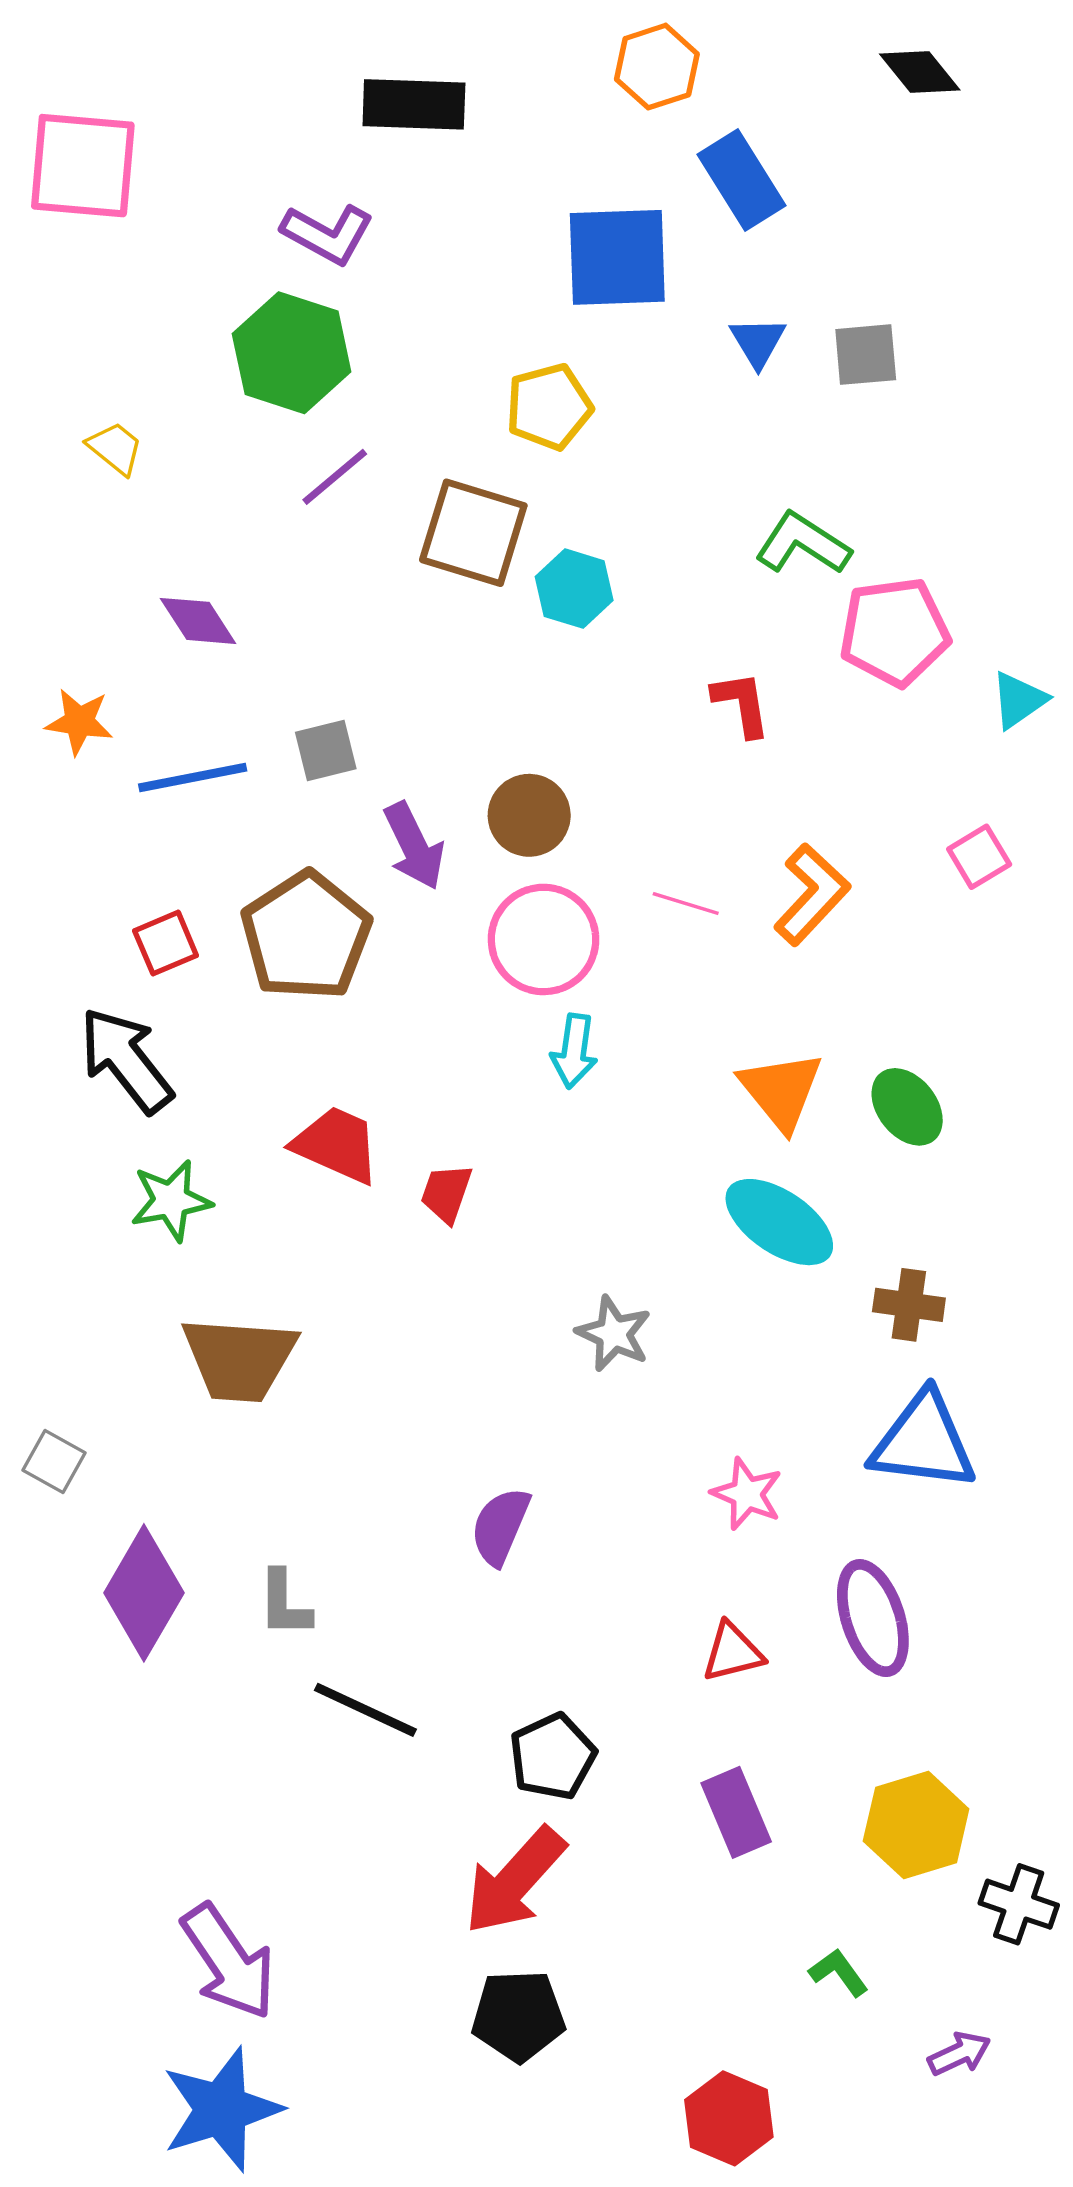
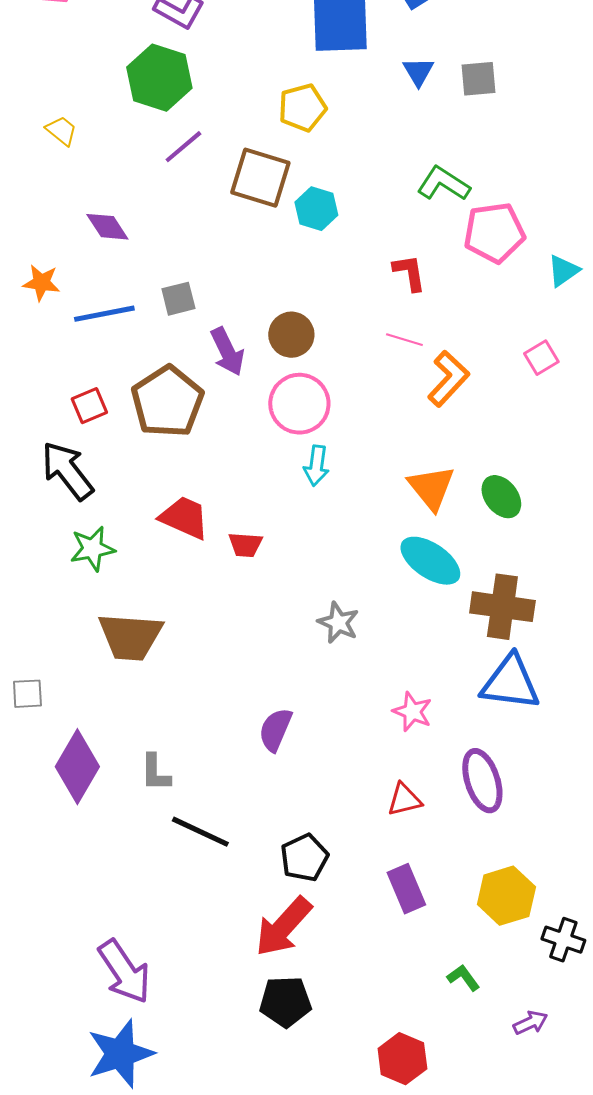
pink line: (686, 903) -> (404, 340), moved
red trapezoid: (446, 1193) -> (245, 545), turned -105
brown cross: (909, 1305) -> (502, 607), size x1.6
gray square: (54, 1461) -> (27, 694), turned -32

